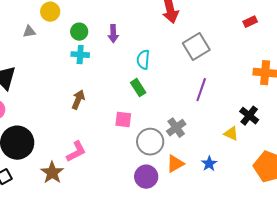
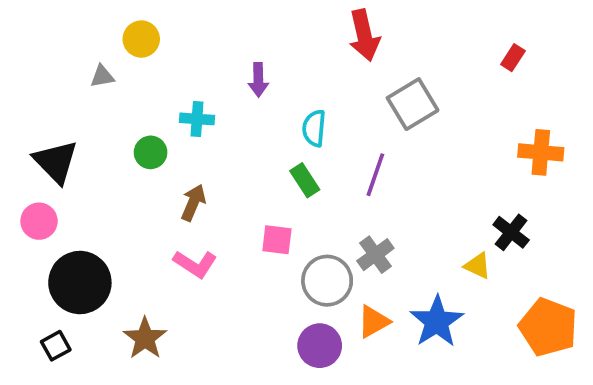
red rectangle: (250, 22) -> (513, 58), turned -32
green circle: (79, 32) -> (151, 152), moved
purple line: (201, 90) -> (375, 175), moved
pink L-shape: (76, 152) -> (195, 264), moved, turned 60
blue star: (209, 164) -> (437, 322), size x1.8

